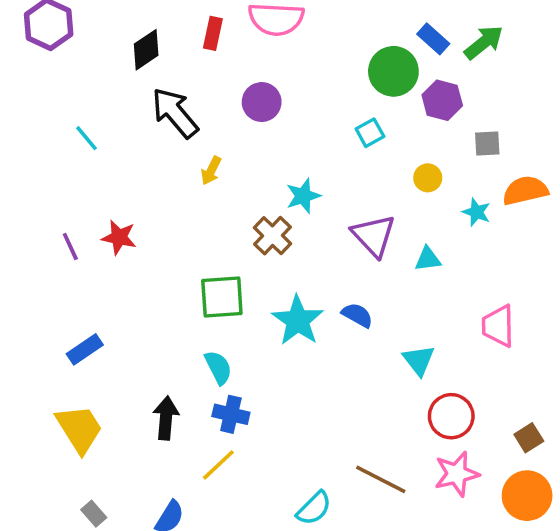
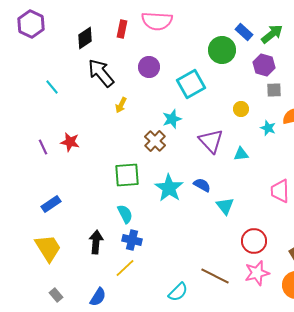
purple hexagon: (442, 100) -> (264, 65), moved
cyan square: (370, 133) -> (191, 84), moved, size x1.8
cyan triangle: (419, 360) -> (225, 206), moved

